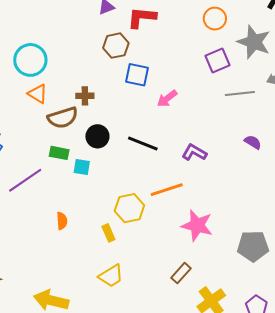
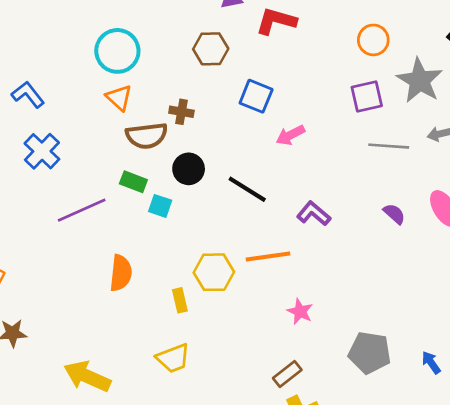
brown hexagon: (116, 46) -> (211, 49), moved
orange semicircle: (62, 221) -> (121, 273), size x1.5
pink star: (197, 225) -> (300, 312), size x0.6
brown rectangle: (181, 273) -> (287, 374), moved

